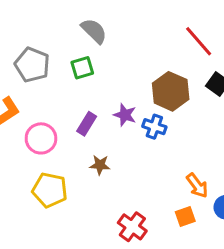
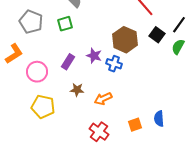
orange arrow: (197, 186) -> (103, 99), moved, turned 102

